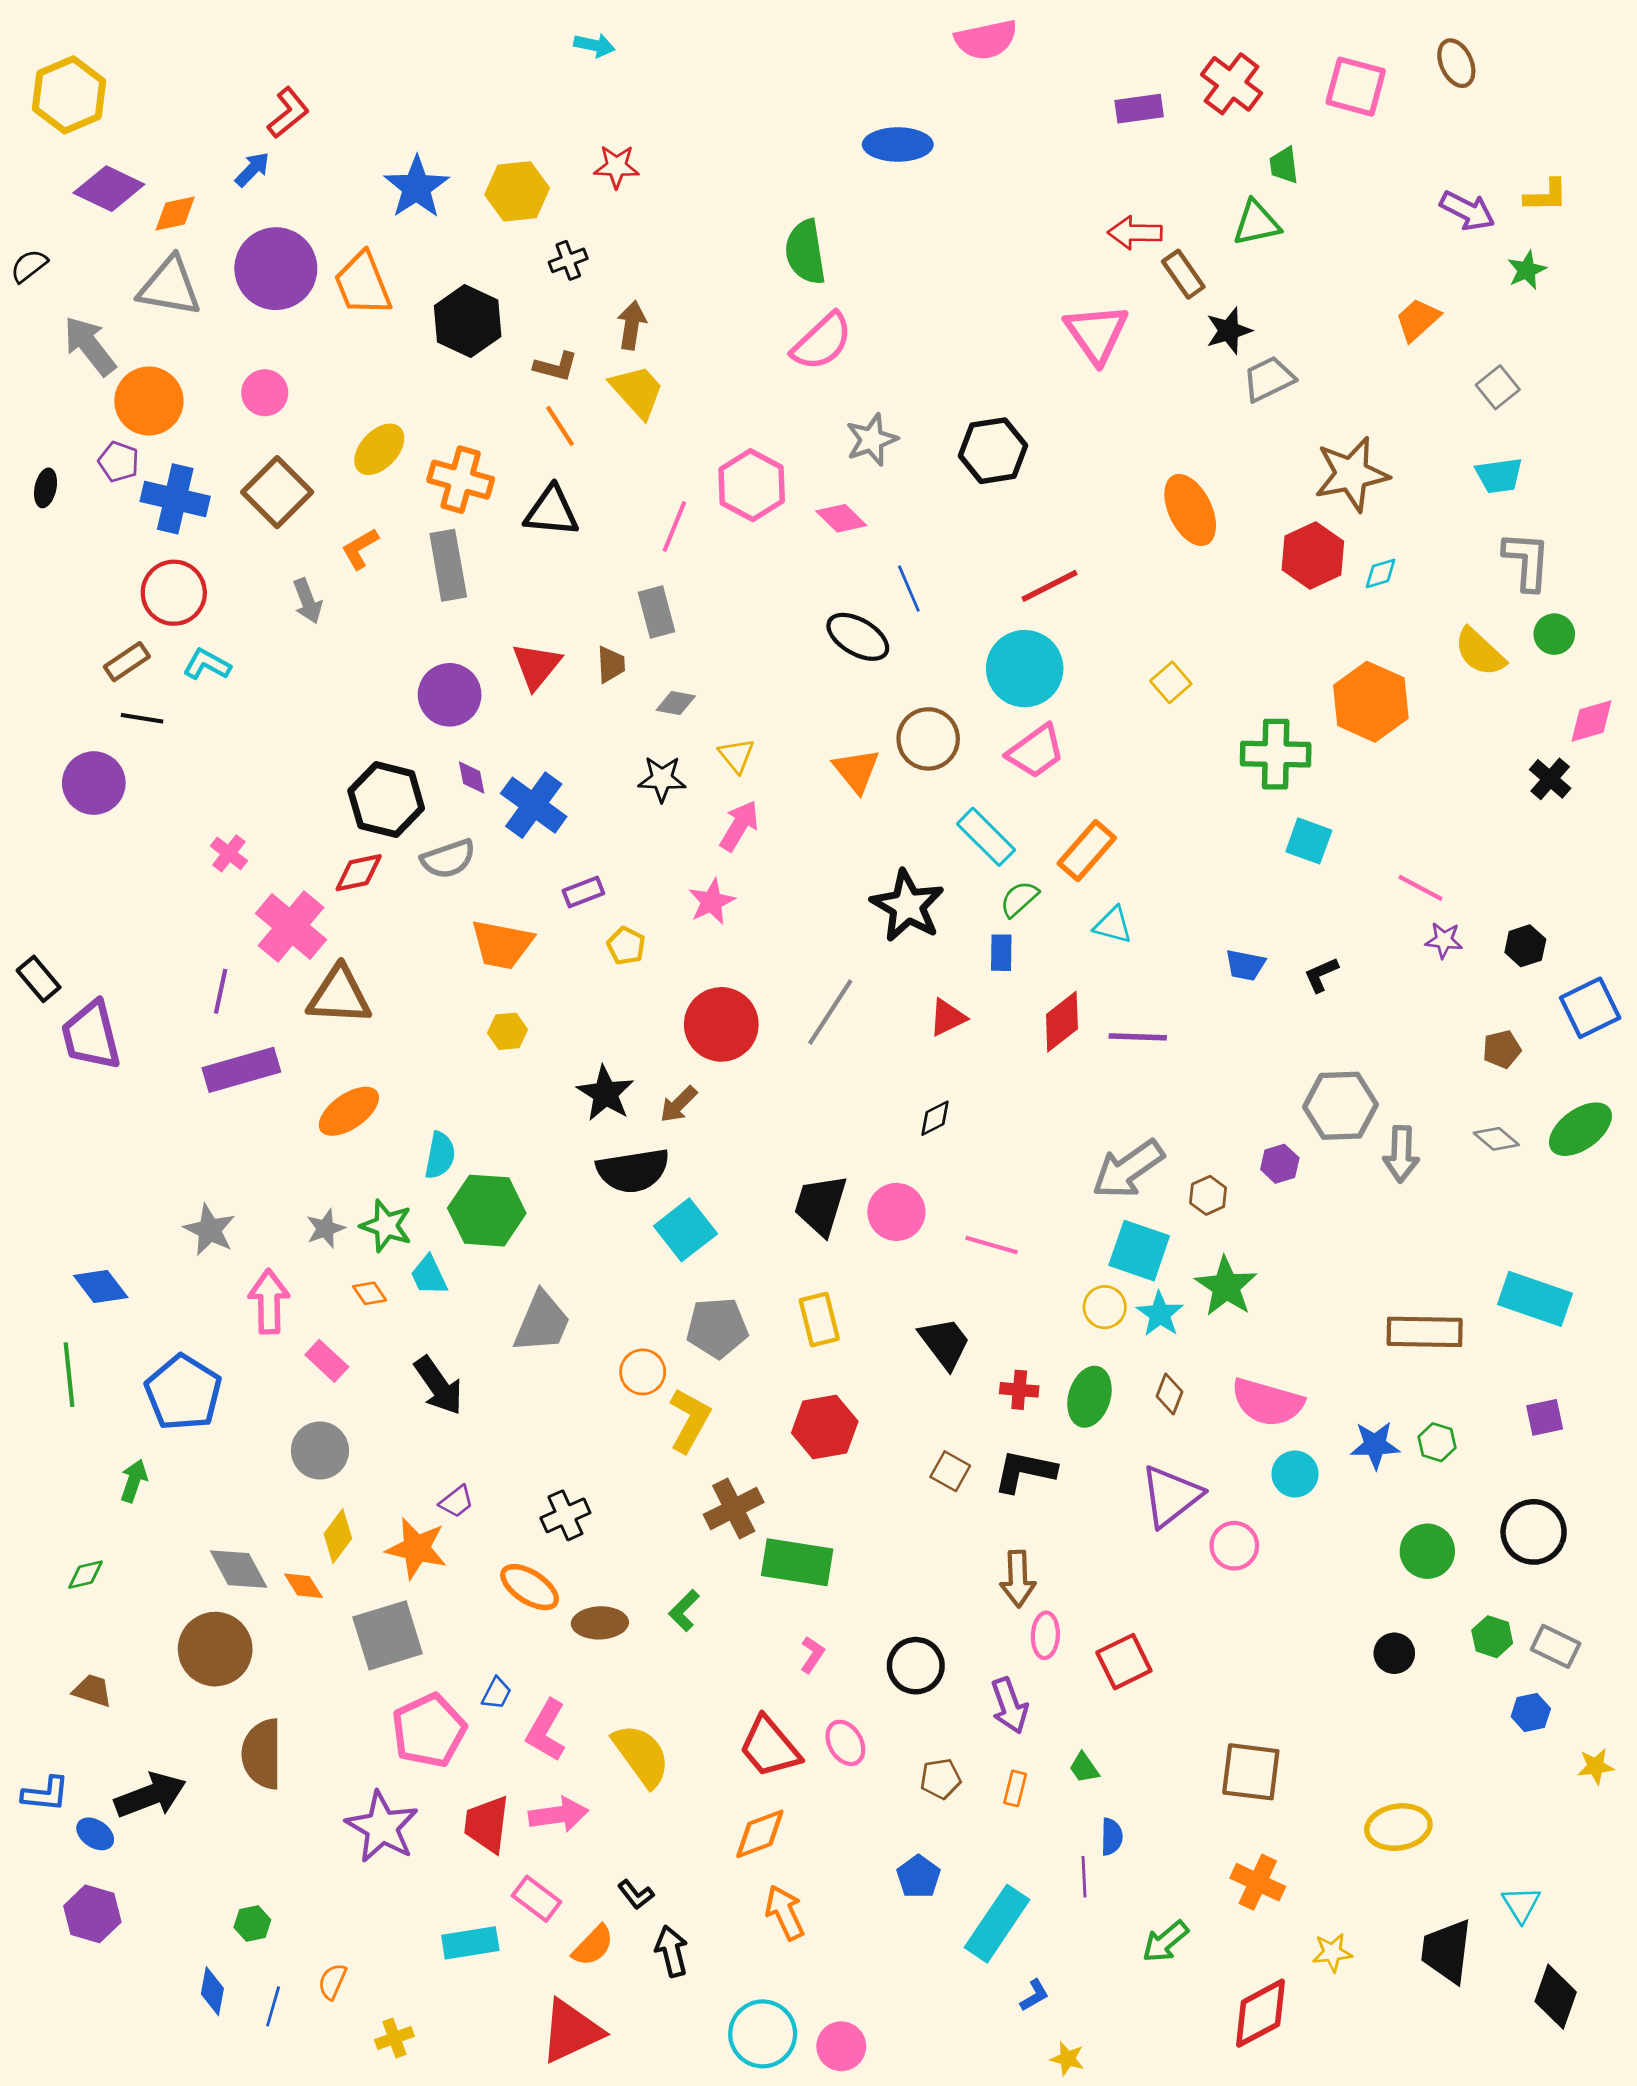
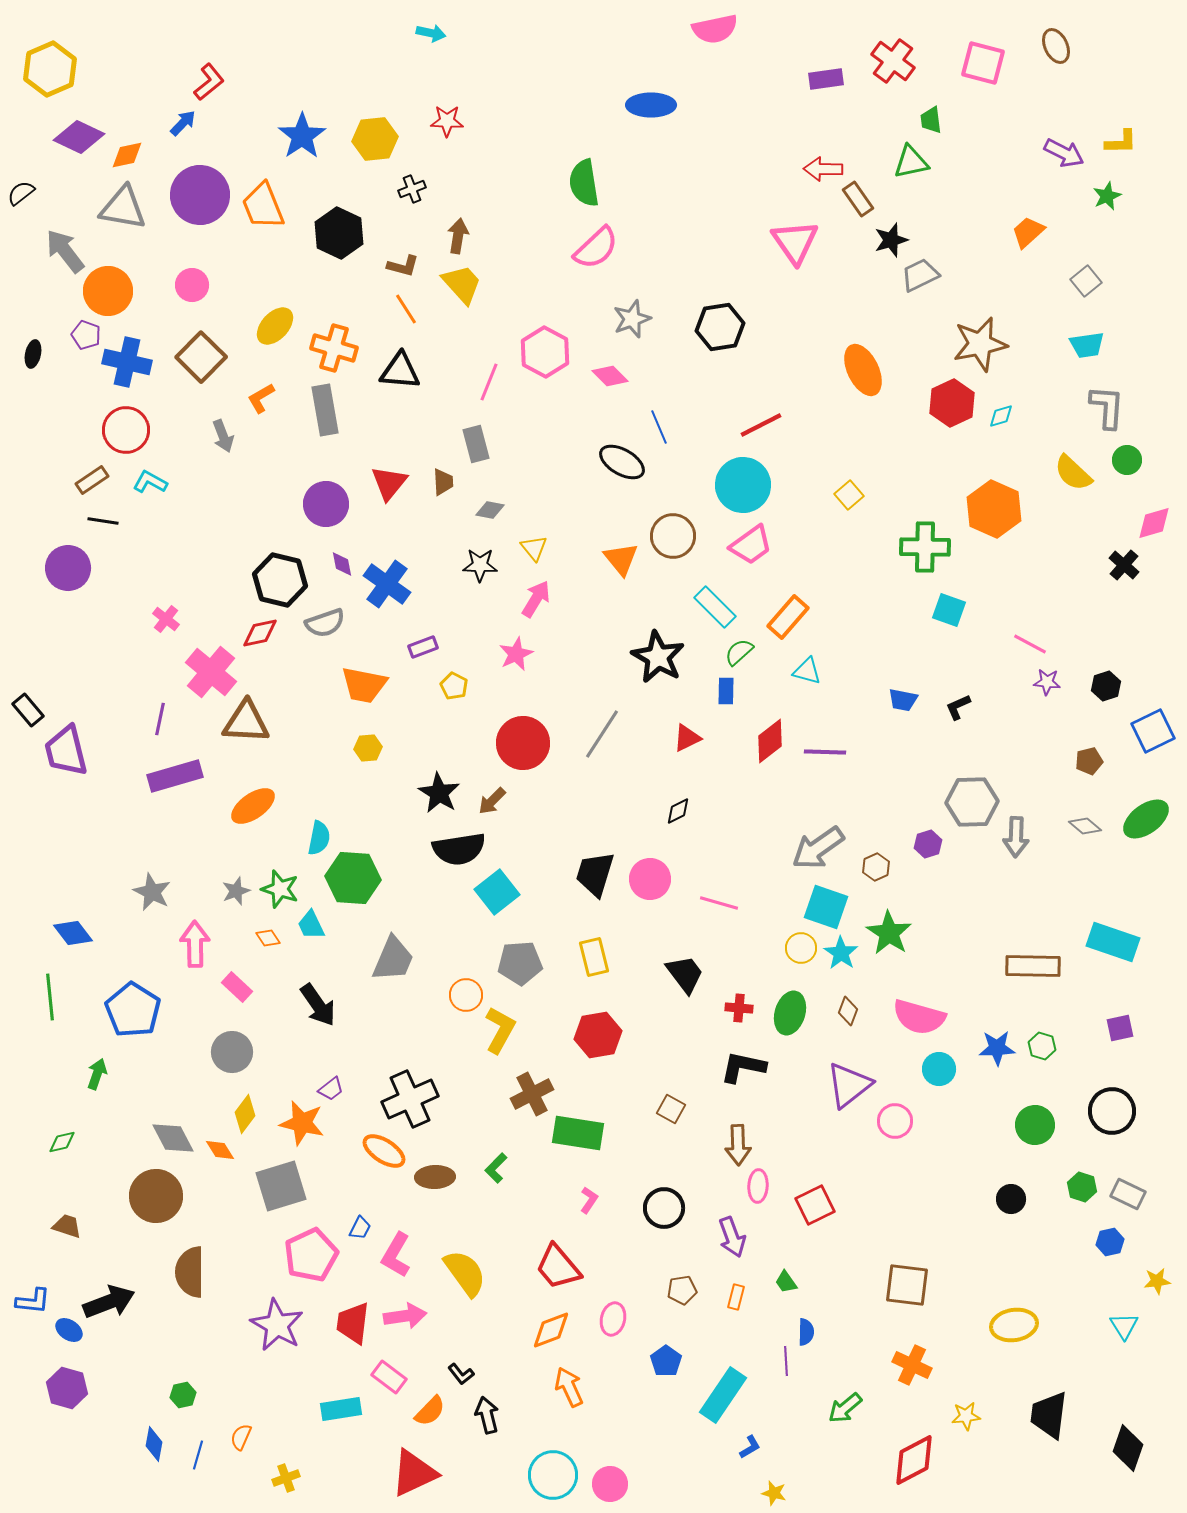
brown square: (950, 1471) -> (671, 1109), moved
black cross: (565, 1515) -> (410, 1099), size x1.6
pink ellipse: (845, 1743) -> (613, 1319), moved, turned 44
cyan triangle: (1521, 1904) -> (1124, 1326), moved

